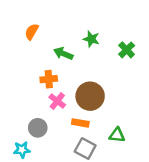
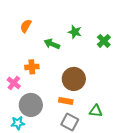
orange cross: (49, 79) -> (32, 67), moved
pink cross: (57, 101) -> (14, 83), moved
gray circle: (38, 128) -> (31, 105), size x1.5

